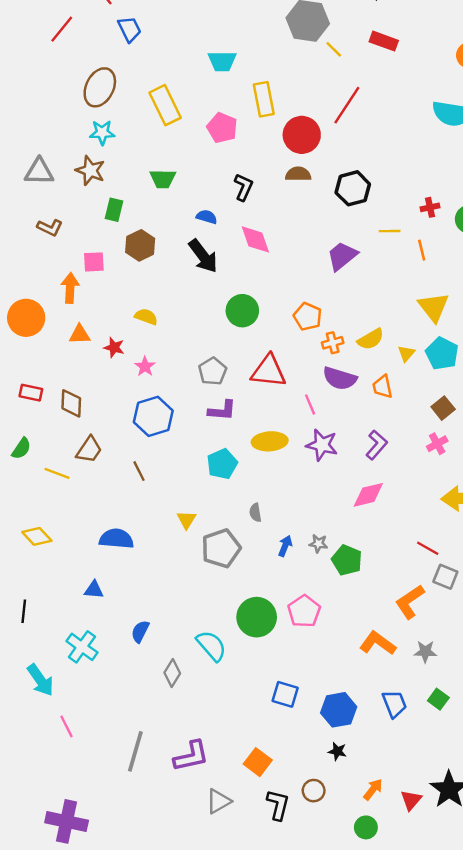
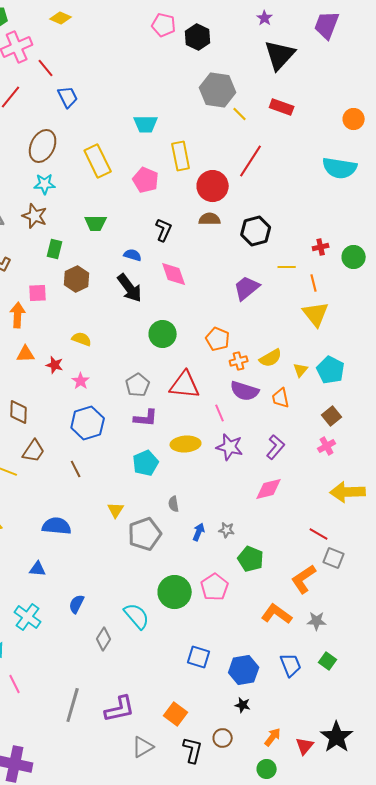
yellow triangle: (434, 307) -> (316, 314), moved
green pentagon: (347, 560) -> (251, 559), moved

